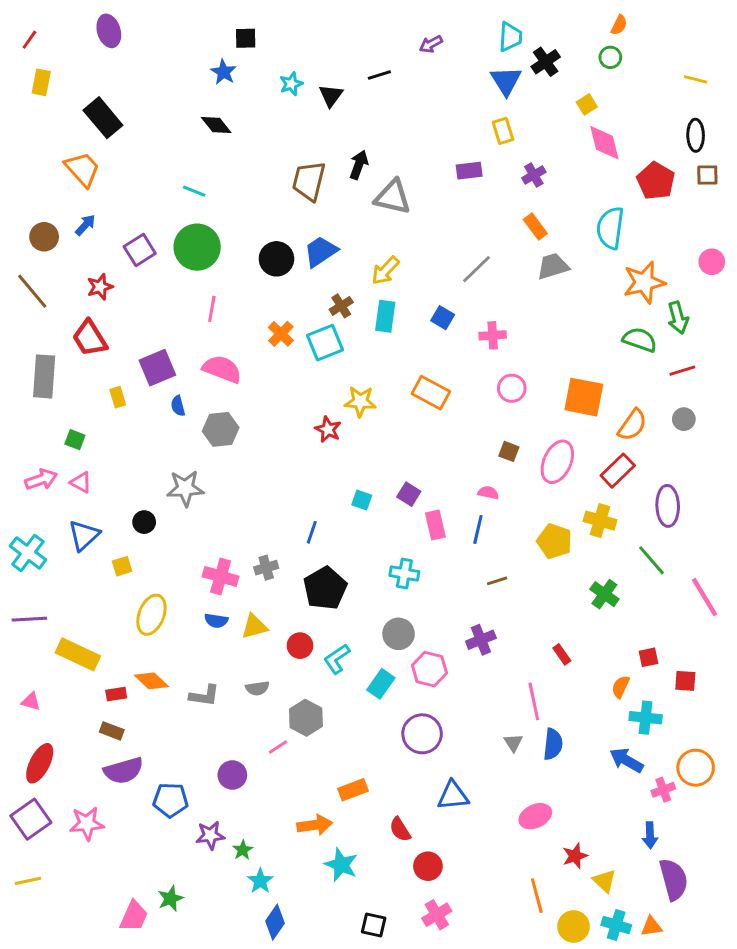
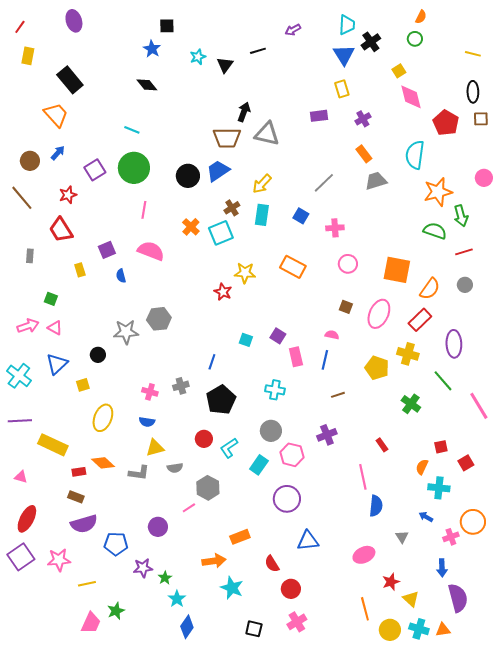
brown trapezoid: (309, 181) -> (227, 138), moved, turned -104
purple square: (157, 368) -> (107, 250), size x0.7
gray rectangle: (44, 376) -> (30, 256), size x0.5
gray hexagon: (221, 429) -> (159, 319), moved
pink cross: (221, 576) -> (150, 392), size x0.7
yellow triangle: (254, 626) -> (155, 448), moved
red square: (685, 681) -> (466, 463), turned -35
gray triangle: (513, 743) -> (402, 537), moved
blue arrow: (626, 760) -> (426, 517), size x0.6
yellow line: (28, 881) -> (87, 584), moved

